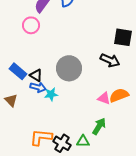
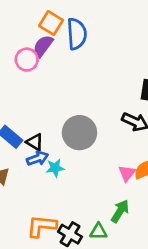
pink circle: (31, 25) -> (27, 60), moved
blue arrow: (38, 87) -> (38, 158), turned -35
pink triangle: (104, 98) -> (127, 173), turned 48

